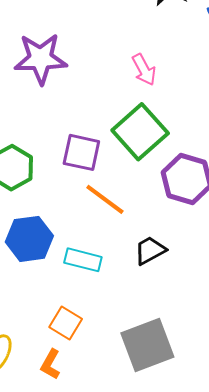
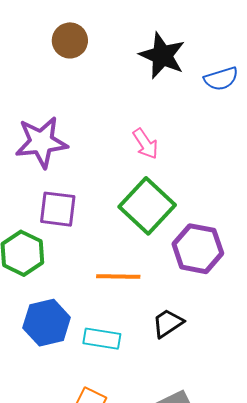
purple square: (81, 152) -> (58, 209), moved
orange line: (105, 199) -> (118, 276), turned -30

